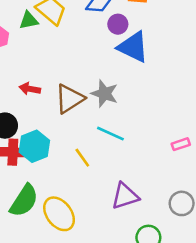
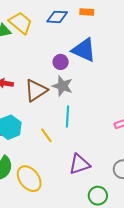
purple circle: (118, 24) -> (61, 62), moved
cyan line: (110, 134) -> (68, 117), turned 70

